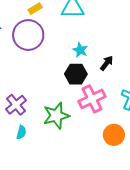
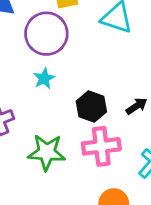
cyan star: (80, 50) -> (44, 78), moved

